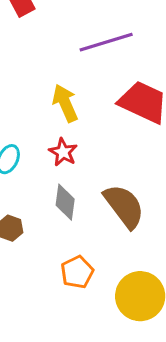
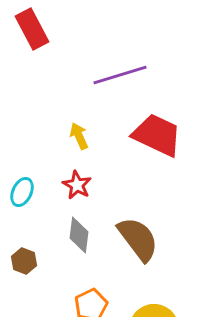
yellow arrow: (65, 103) -> (79, 136), size x0.7

